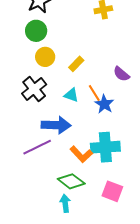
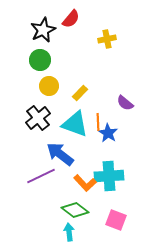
orange line: (94, 93) -> (98, 122), turned 30
cyan triangle: (71, 95) -> (75, 124), size x1.8
blue arrow: (56, 125) -> (60, 154), turned -144

